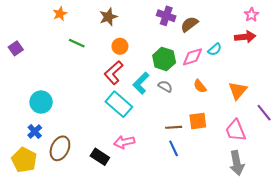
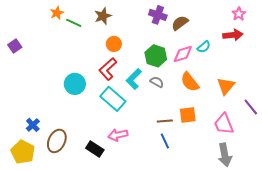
green line: (77, 43) -> (74, 23), moved
orange semicircle: (200, 86) -> (190, 82), size x1.5
cyan circle: (41, 102) -> (75, 84), moved

